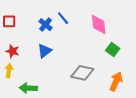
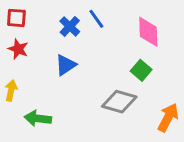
green square: (113, 50) -> (141, 70), moved
red star: (12, 51) -> (18, 49), moved

